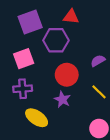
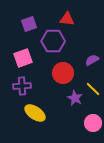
purple square: (30, 22) -> (29, 24), size x0.7
purple star: (62, 99) -> (75, 98), moved

